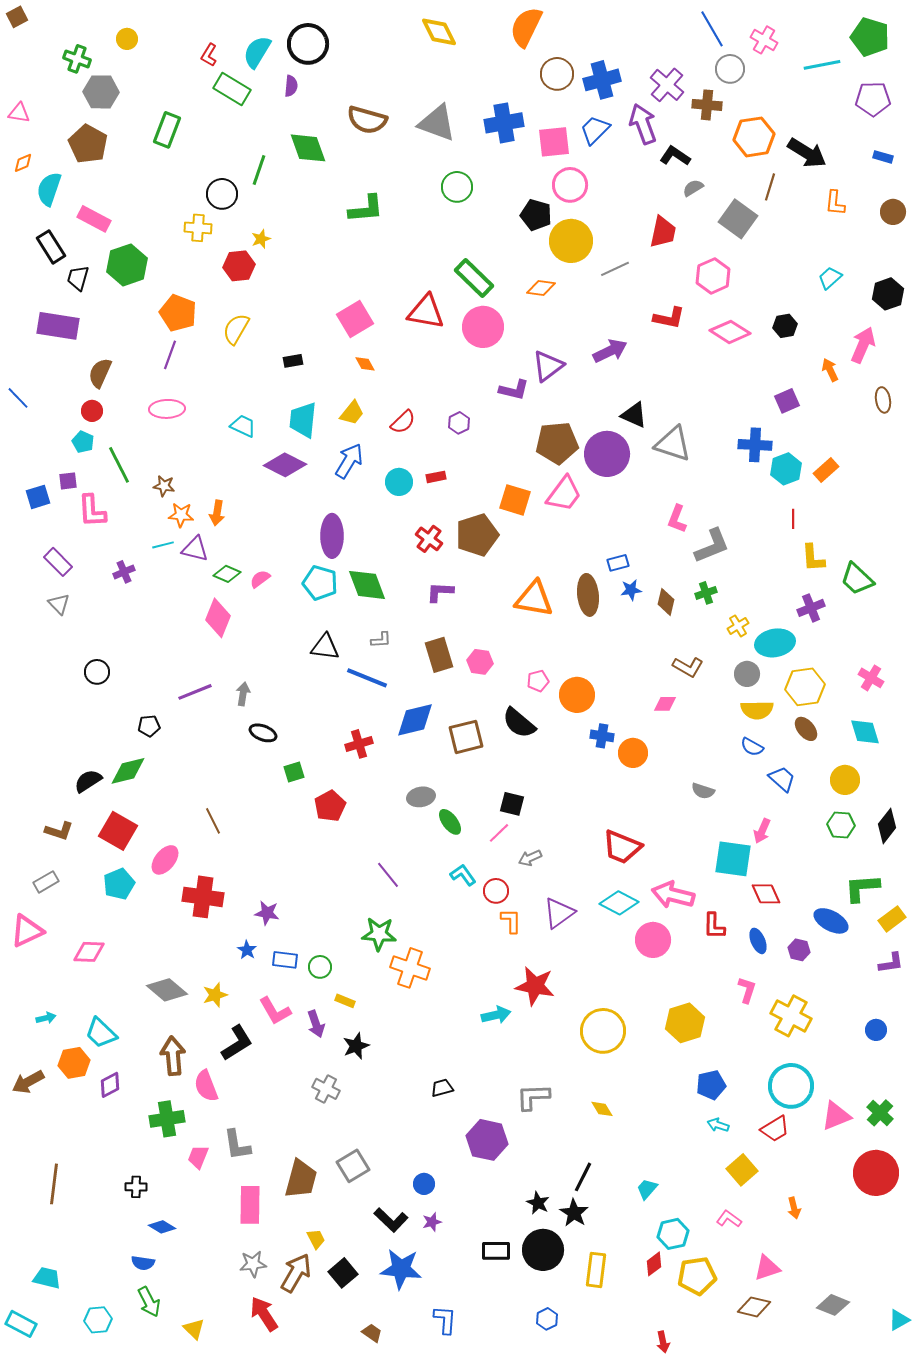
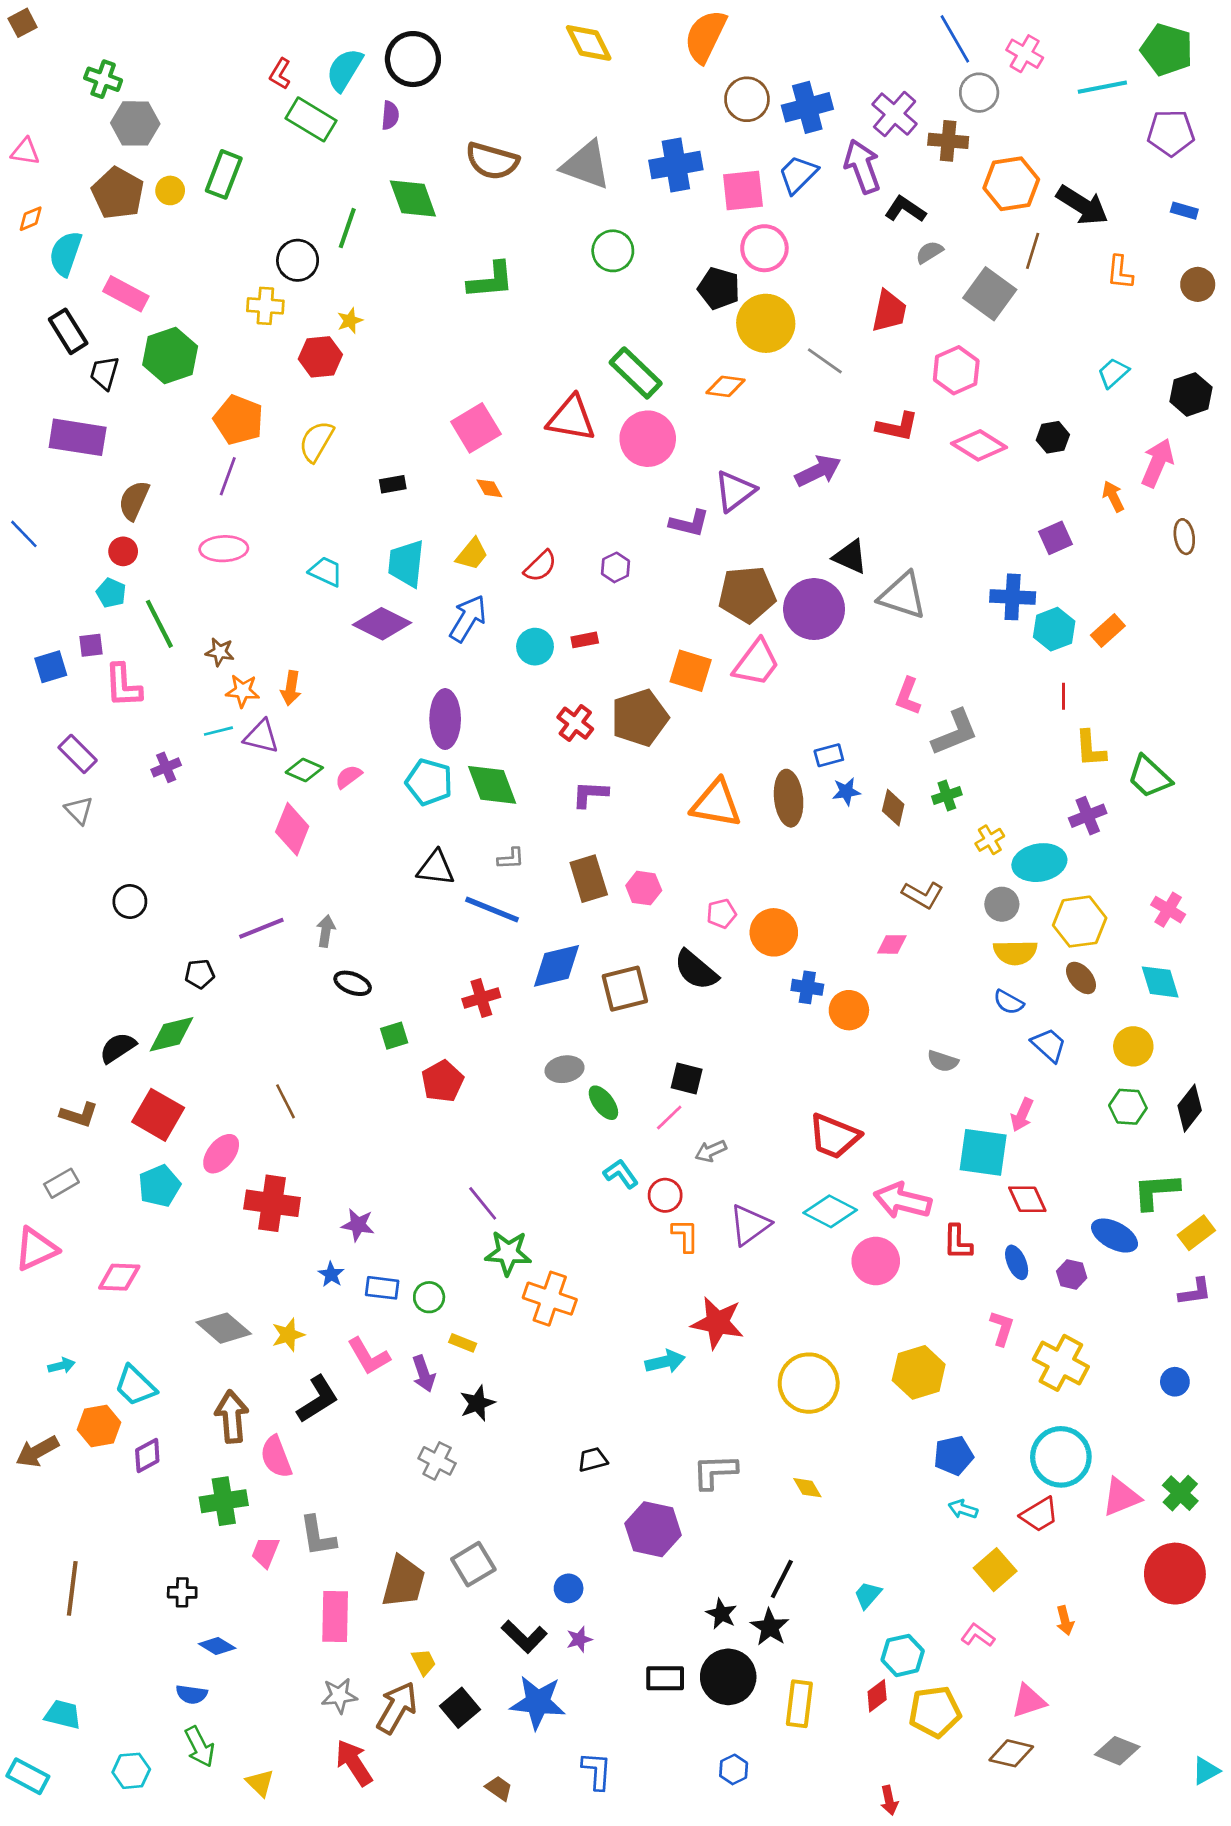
yellow circle: (127, 39) -> (170, 190), moved
gray line: (615, 269) -> (825, 361), turned 60
purple line: (388, 875) -> (483, 1203), moved

